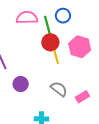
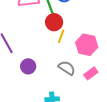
pink hexagon: (80, 47) -> (87, 45), moved
yellow line: (56, 57) -> (61, 36), turned 40

